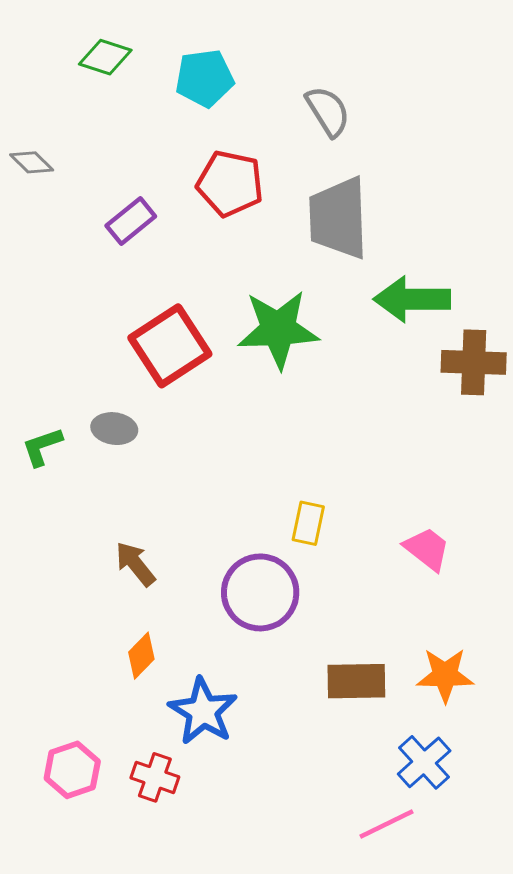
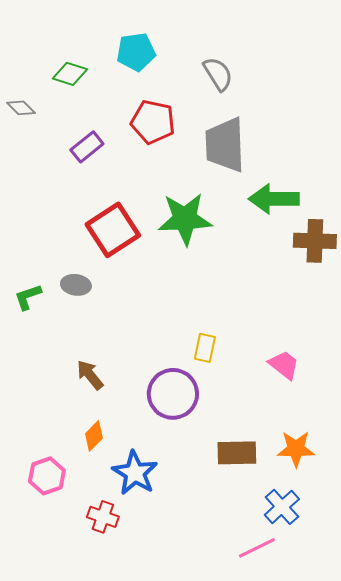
green diamond: (105, 57) -> (70, 74), moved
pink hexagon: (72, 770) -> (47, 476), moved

